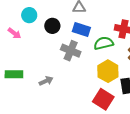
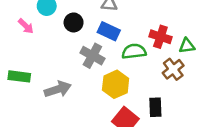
yellow hexagon: (108, 71) -> (116, 84), moved
gray arrow: (46, 81) -> (58, 89), size x1.5

